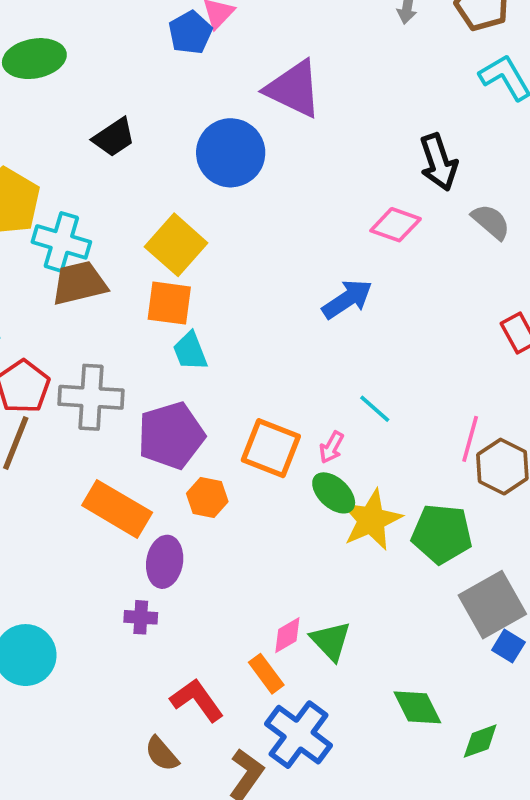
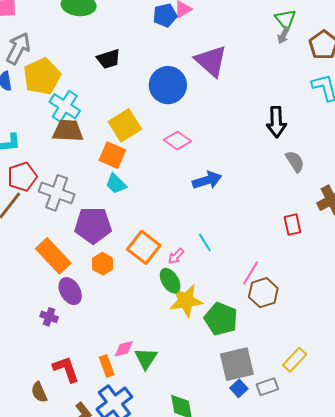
pink diamond: (396, 225) -> (177, 141), moved
cyan trapezoid: (190, 351) -> (116, 184), turned -40
purple ellipse: (165, 562) -> (70, 291), turned -56

